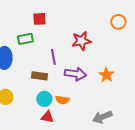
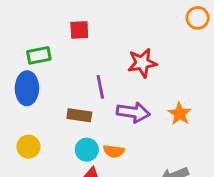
orange circle: (118, 22) -> (198, 18), moved
green rectangle: (25, 39) -> (39, 55), moved

